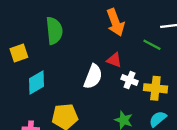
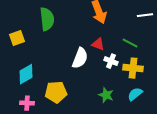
green line: (152, 45) -> (130, 43), moved
cyan diamond: (37, 82) -> (26, 74), moved

